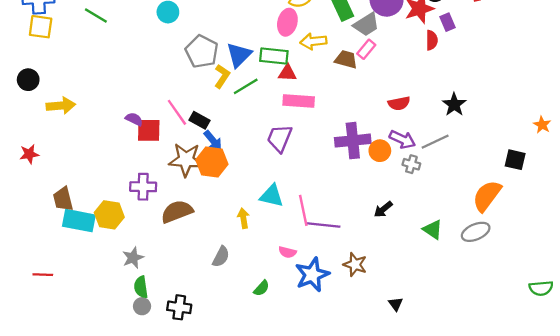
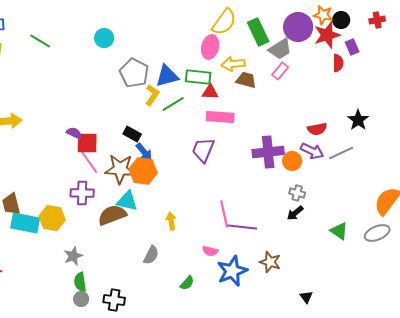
blue triangle: (239, 55) -> (167, 76), turned 30
brown trapezoid: (346, 59) -> (246, 80), moved
red semicircle: (399, 103) -> (317, 129), moved
pink line: (177, 112) -> (89, 162), moved
gray cross: (411, 164) -> (297, 193), moved
cyan triangle: (272, 196) -> (127, 201), moved

